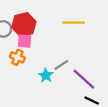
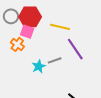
yellow line: (74, 23) -> (60, 27), moved
purple line: (84, 79) -> (75, 49), moved

